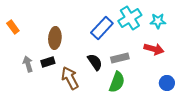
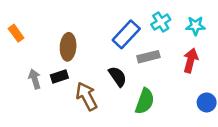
cyan cross: (130, 18) -> (161, 22), size x0.7
red arrow: (154, 49) -> (191, 60), turned -90
gray rectangle: (120, 58) -> (148, 57), moved

